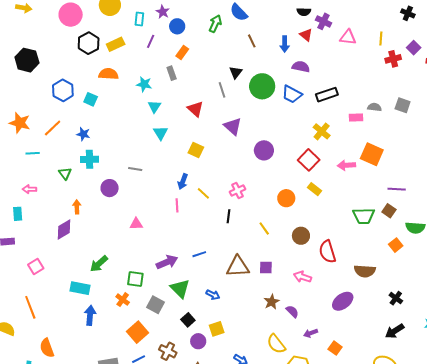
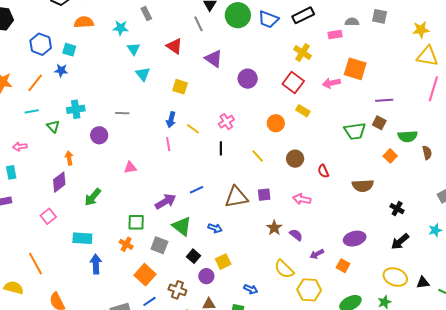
blue star: (83, 134) -> (61, 70), moved
cyan line: (33, 153) -> (32, 111), moved
red semicircle: (327, 252) -> (323, 171), size x0.6
green arrow: (99, 264) -> (93, 197), moved
pink square: (36, 267) -> (48, 216), moved
purple ellipse: (343, 301) -> (355, 239), moved, turned 30

